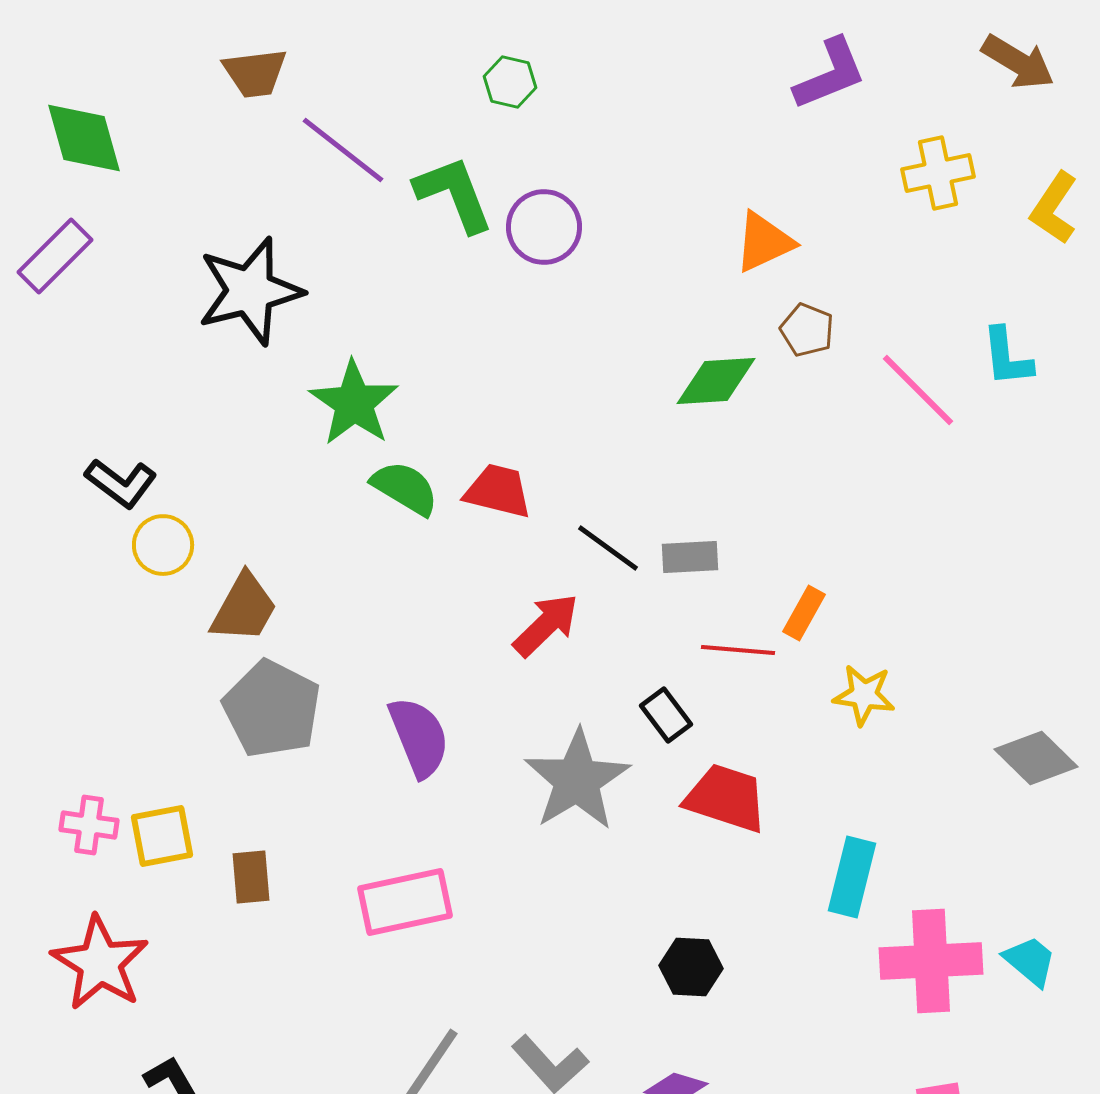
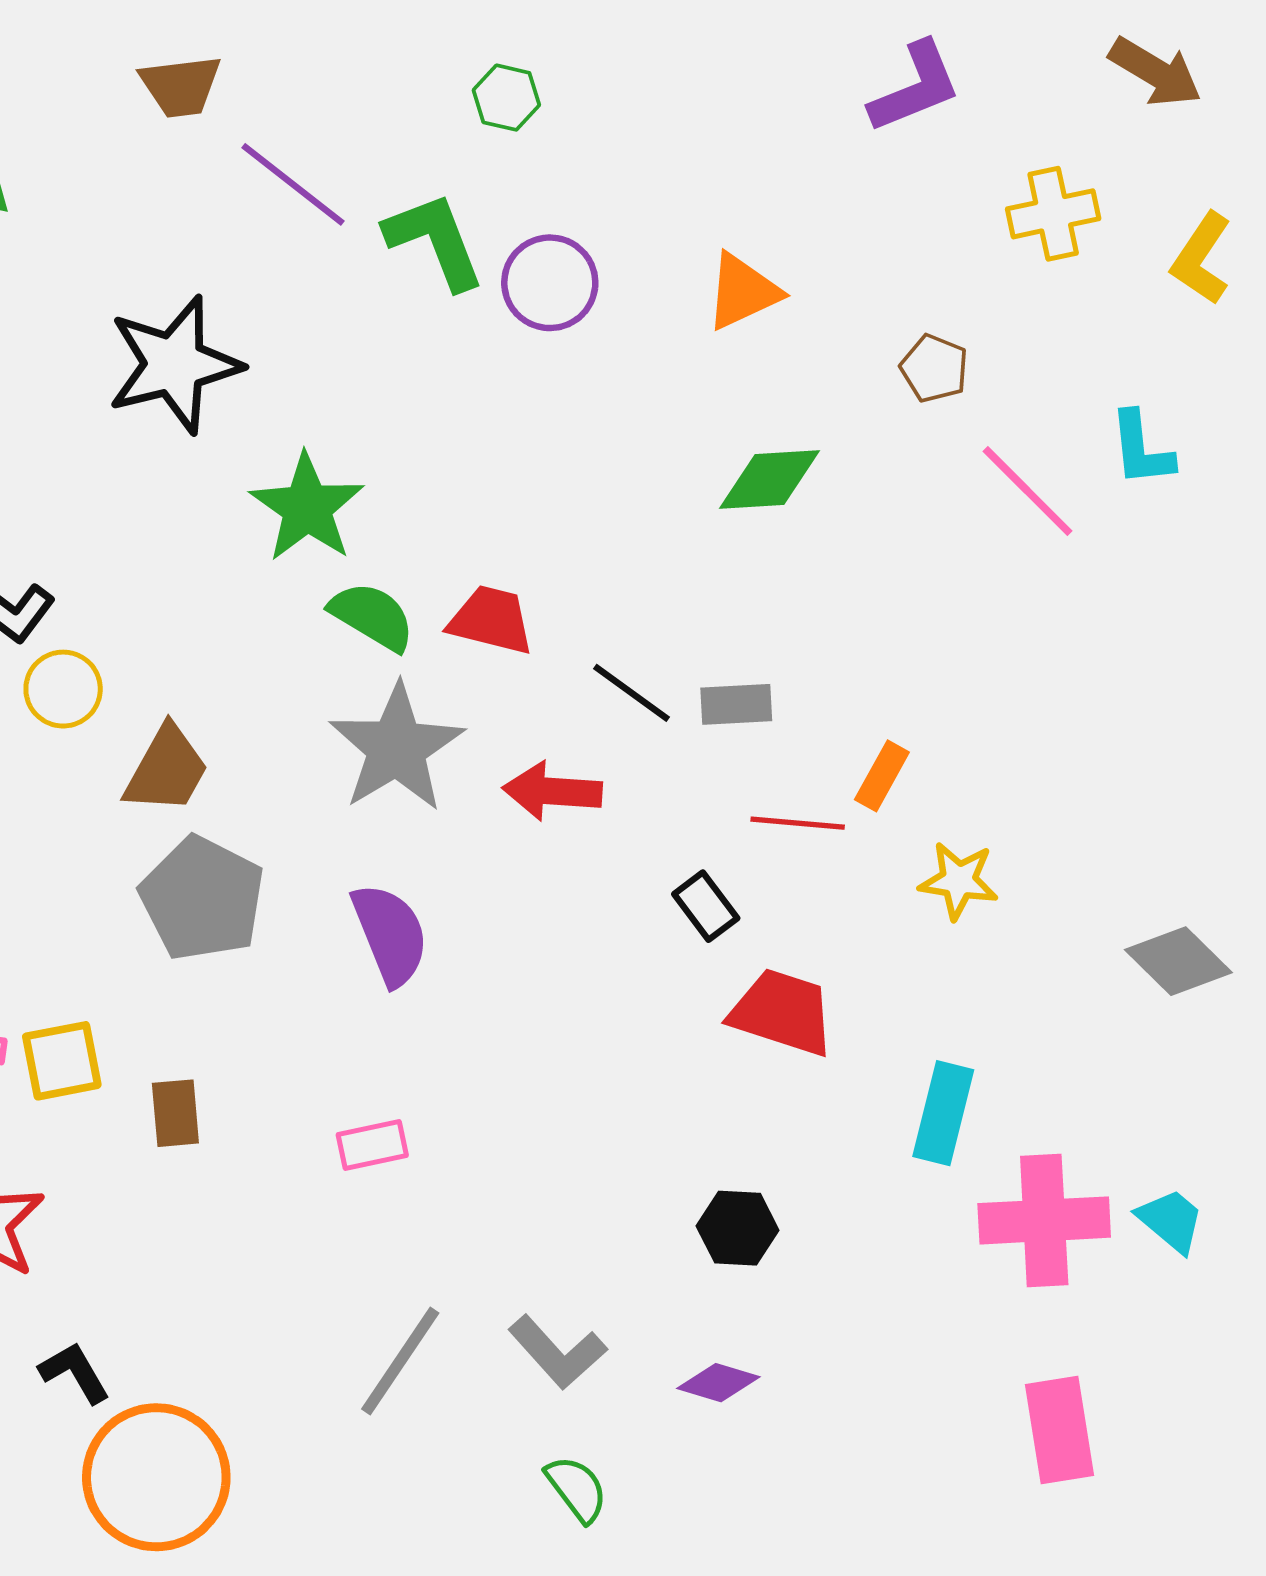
orange triangle: (764, 242) -> (743, 292), moved
brown pentagon: (807, 330) -> (934, 368), moved
red arrow: (546, 625) -> (552, 791), turned -132
gray star: (577, 780) -> (396, 748), moved
pink rectangle: (405, 902) -> (372, 1145), size x0.6

